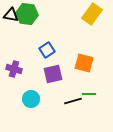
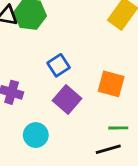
purple square: (53, 74) -> (67, 99), turned -36
black line: (73, 101) -> (108, 149), moved

